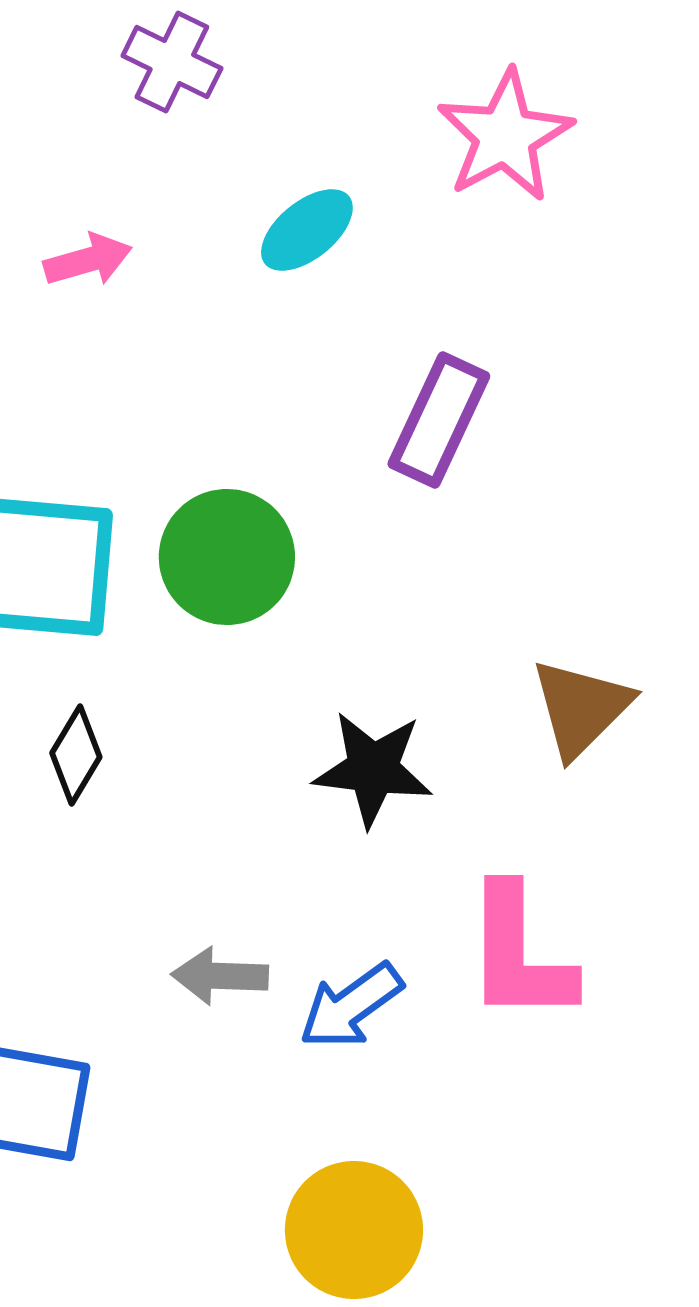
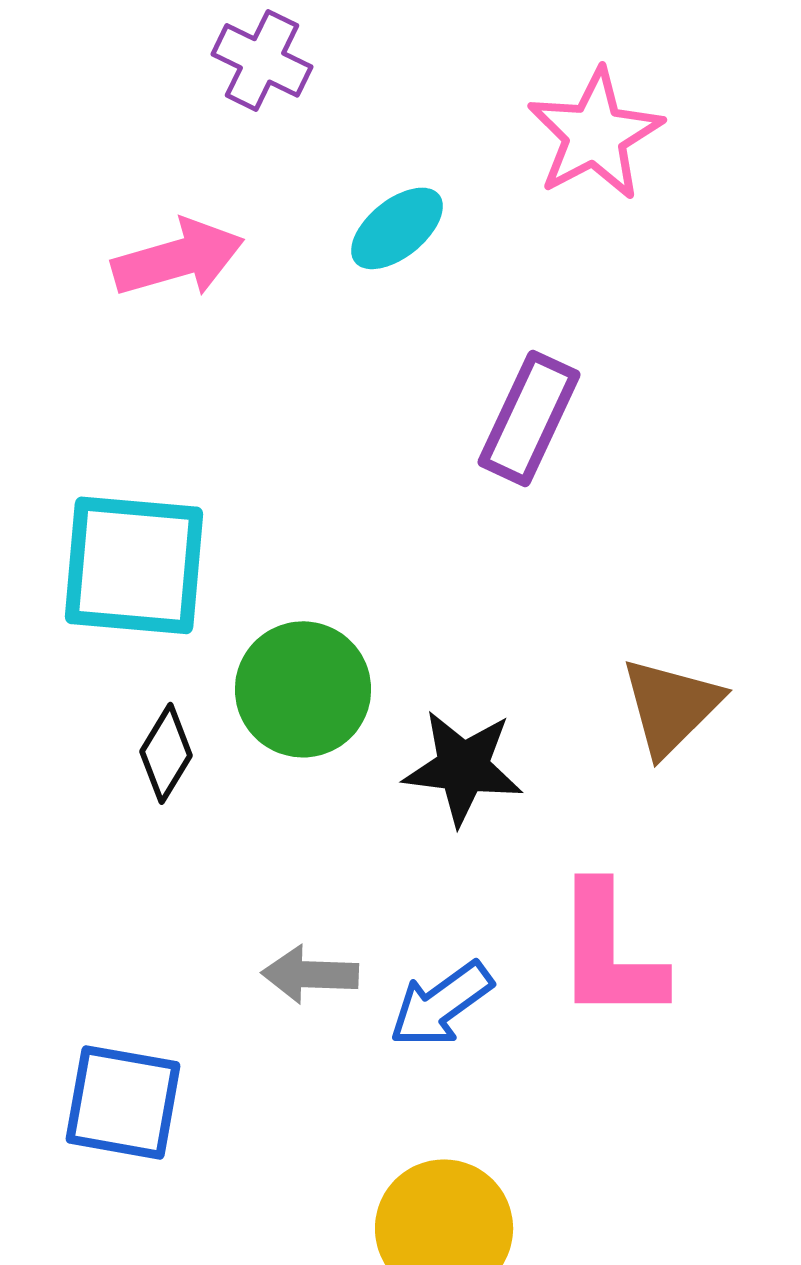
pink arrow: (88, 260) -> (178, 258), size x1.5
green circle: (227, 557) -> (303, 689), moved

